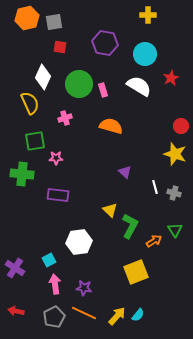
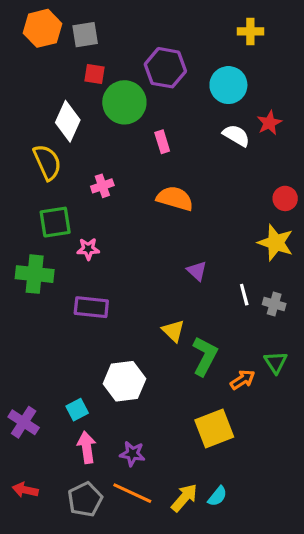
yellow cross: (148, 15) -> (250, 31), moved
green circle: (79, 84) -> (124, 102), moved
white semicircle: (139, 86) -> (236, 135), moved, size x0.7

